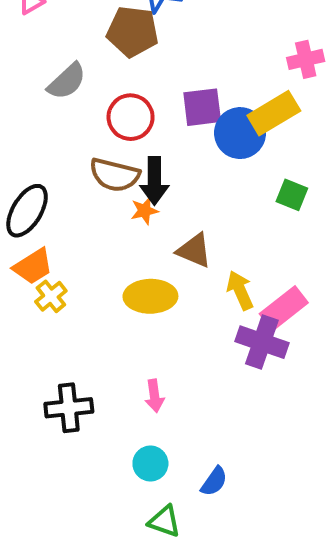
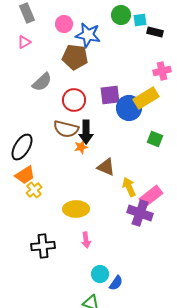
yellow ellipse: (150, 296) -> (76, 209), moved
cyan circle: (150, 464) -> (100, 274), moved

